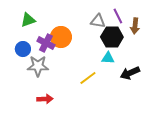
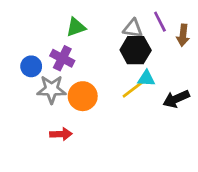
green triangle: (28, 20) -> (76, 27), moved
orange circle: (61, 37) -> (83, 96), moved
black hexagon: (112, 37) -> (136, 50), moved
yellow line: (88, 78) -> (133, 89), moved

